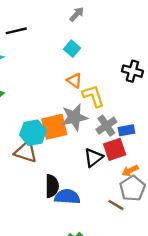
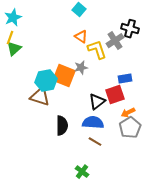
gray star: (74, 117) -> (81, 68), size x0.6
gray cross: (106, 126) -> (115, 41), moved
orange square: (54, 127) -> (64, 76), turned 35
blue semicircle: (67, 197) -> (93, 123), moved
brown line: (116, 205) -> (95, 142), moved

